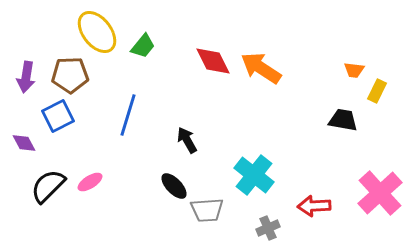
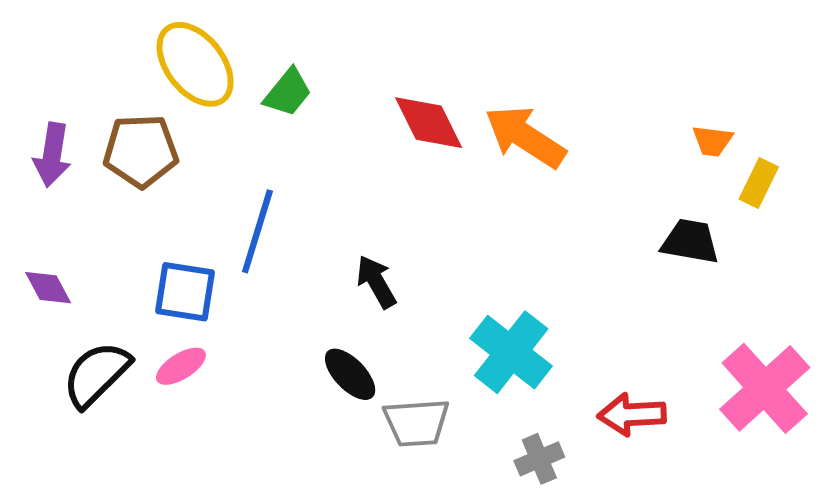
blue square: (58, 116) -> (185, 292), moved, turned 36

